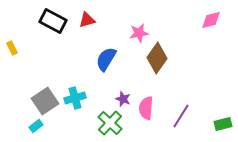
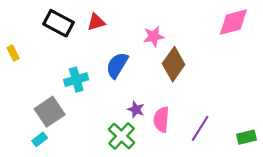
pink diamond: (211, 20) -> (233, 22), size x1.4
cyan cross: (75, 98) -> (76, 80), moved

